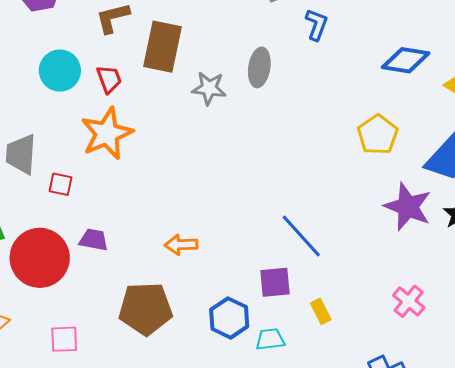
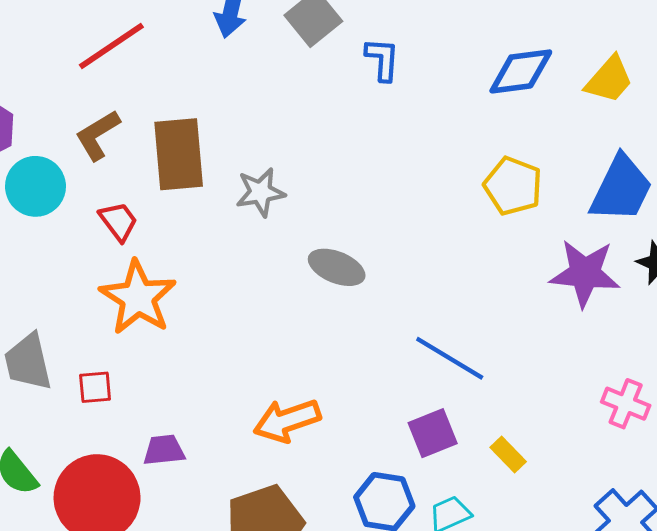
gray ellipse: (259, 67) -> (337, 267), moved, turned -60
cyan circle: (60, 71) -> (35, 186), moved
orange arrow: (181, 245) -> (287, 420), size x1.4

